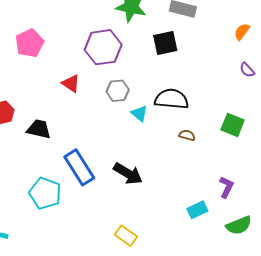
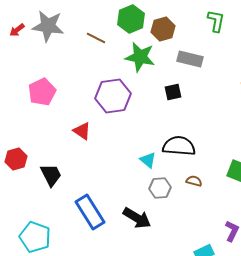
black square: (165, 43) -> (173, 92), size x0.7
gray hexagon: (118, 91) -> (160, 188), moved
black trapezoid: (39, 129) -> (51, 175), turned 50
cyan pentagon: (45, 193) -> (35, 237), moved

